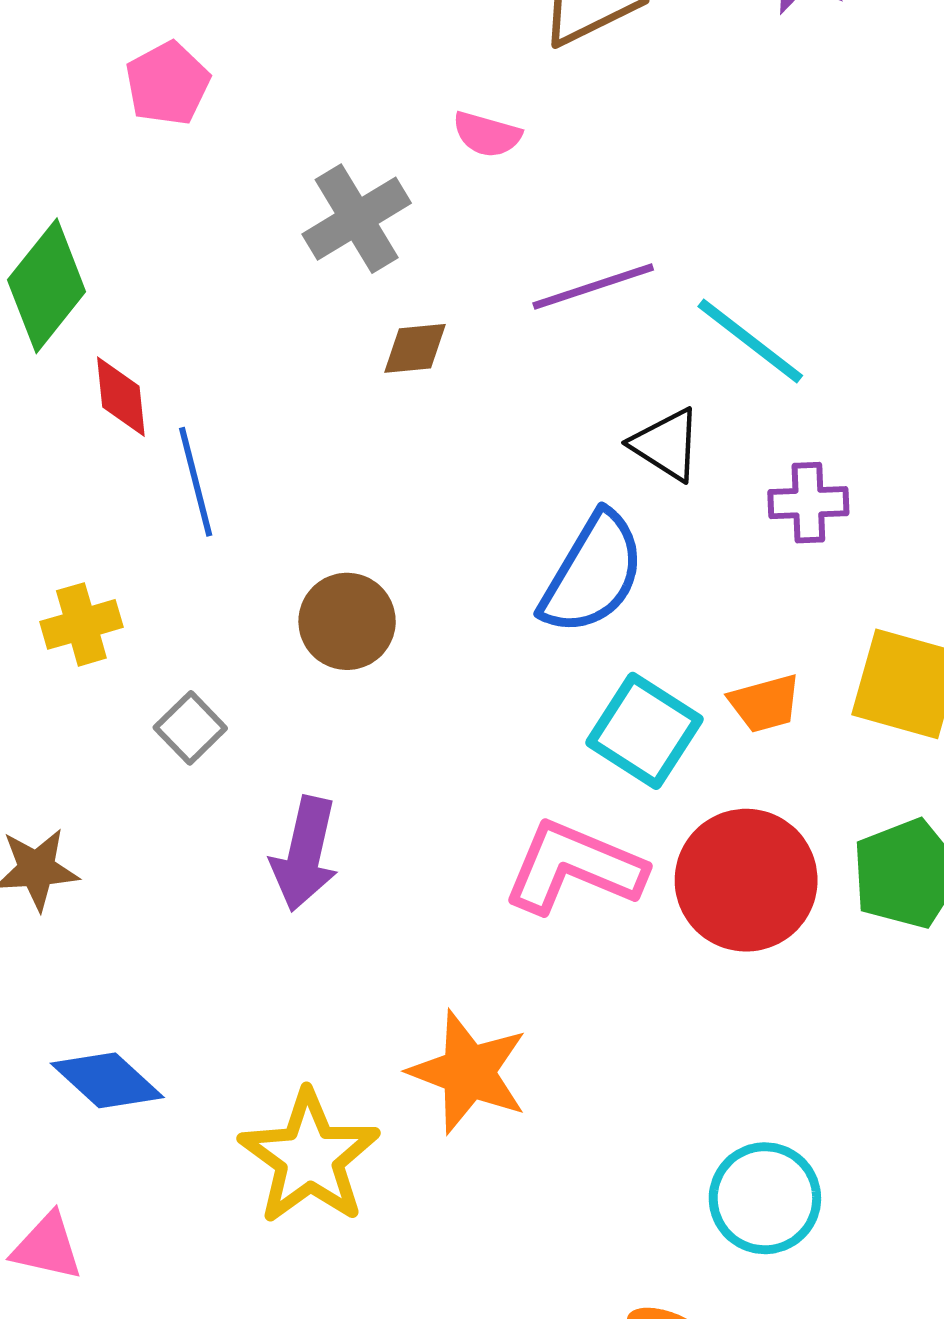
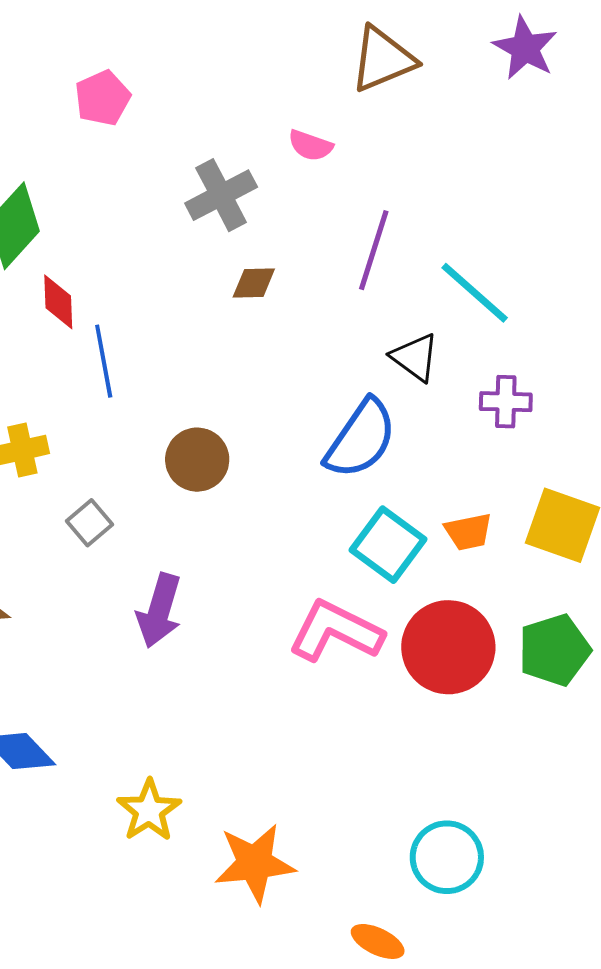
purple line: (593, 287) -> (374, 250), turned -58
orange star: (468, 1072) -> (255, 863), moved, turned -30
yellow star: (309, 1157) -> (149, 810), size x0.7

